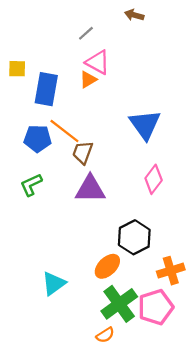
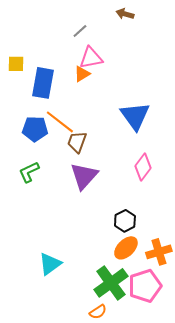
pink triangle: (98, 62) -> (91, 58), turned -40
purple triangle: (90, 189) -> (84, 176), turned -48
black hexagon: (134, 237) -> (125, 221), size x0.7
orange ellipse: (107, 266) -> (126, 248), moved

